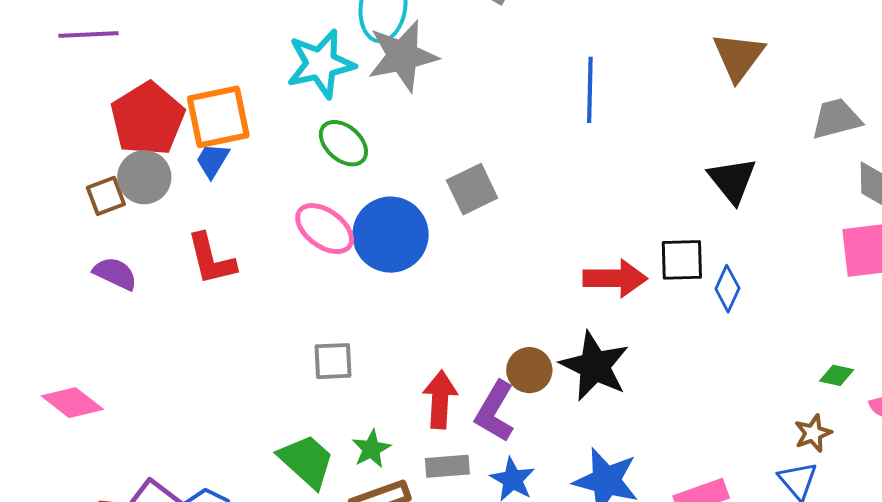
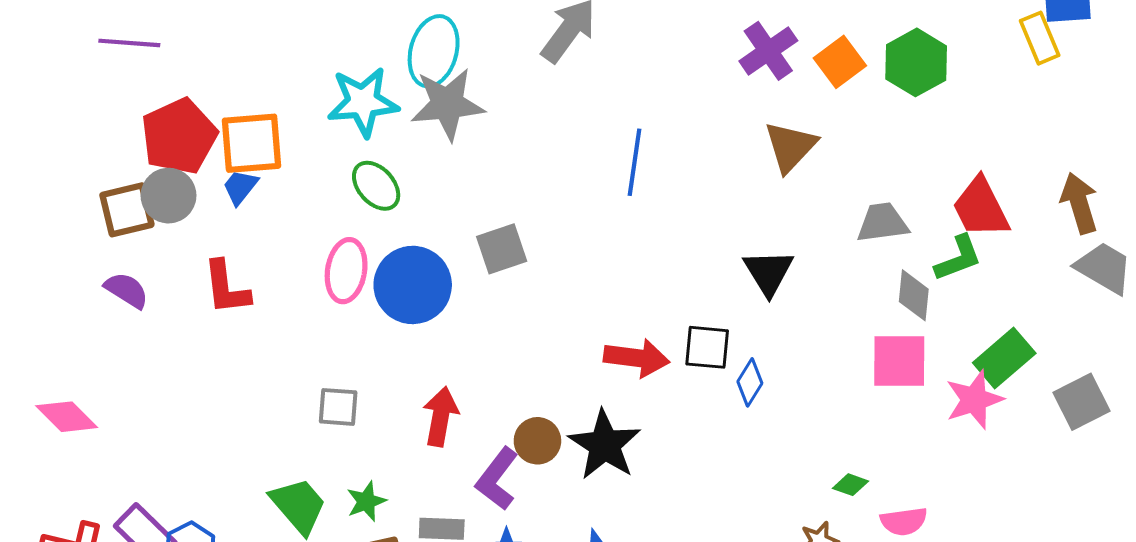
brown square: (106, 196) -> (127, 210), size x1.4
pink ellipse: (325, 229) -> (346, 271), turned 56
red arrow: (440, 400) -> (441, 417), moved

